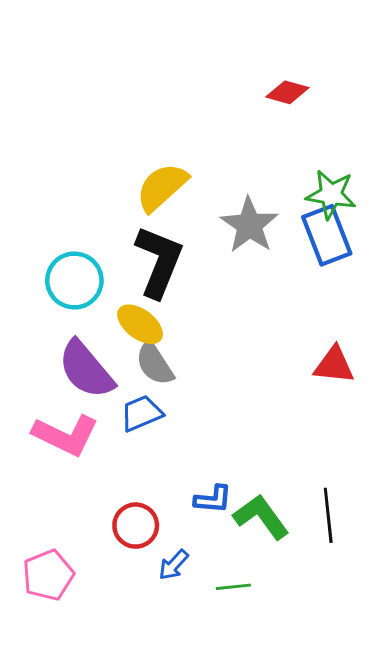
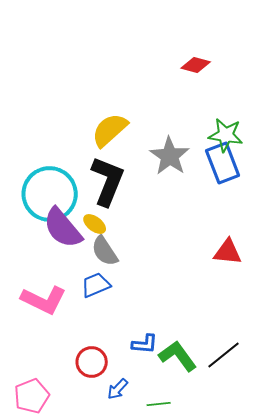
cyan circle: (74, 280) -> (50, 194), size x1.4
yellow ellipse: (140, 324) -> (95, 224), size x0.7
purple semicircle: (86, 369) -> (63, 228), moved
black line: (328, 515) -> (224, 355), turned 57

